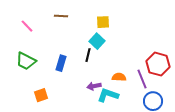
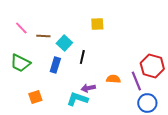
brown line: (61, 16) -> (43, 36), moved
cyan square: (97, 41) -> (64, 43), moved
cyan L-shape: (108, 95) -> (77, 99), moved

